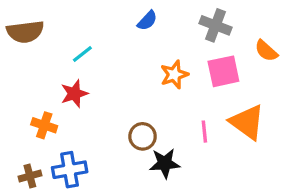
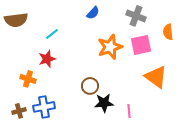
orange semicircle: (266, 51) -> (168, 32), turned 42
orange star: (174, 75) -> (110, 47), size x1.4
pink line: (204, 132) -> (129, 111), moved

